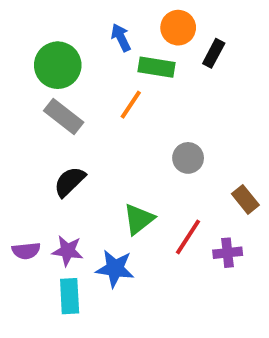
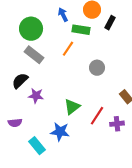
gray circle: (188, 158) -> (97, 68), moved
black semicircle: (70, 182) -> (20, 81), moved
purple star: (68, 251) -> (36, 96), moved
cyan rectangle: (70, 296) -> (37, 146), turned -36

